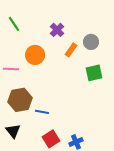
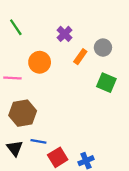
green square: (94, 73) -> (106, 83), turned 36
blue line: (42, 112) -> (38, 141), moved

